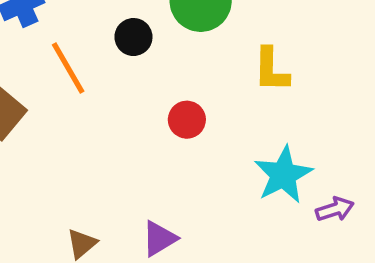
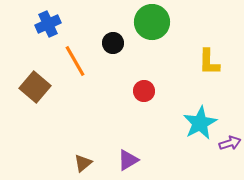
yellow L-shape: (271, 70) -> (209, 62), moved

